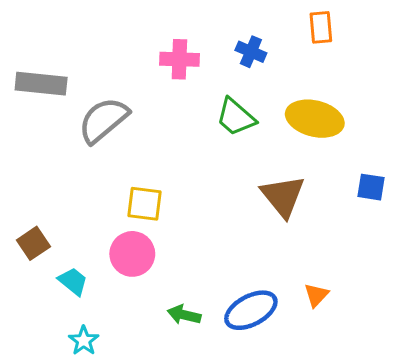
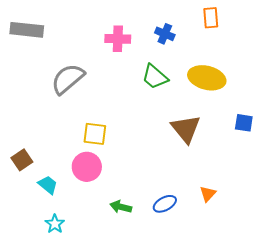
gray rectangle: (41, 84) -> (27, 30), moved
blue ellipse: (251, 310) -> (165, 204), size x0.7

